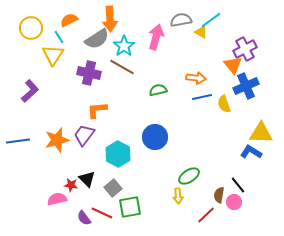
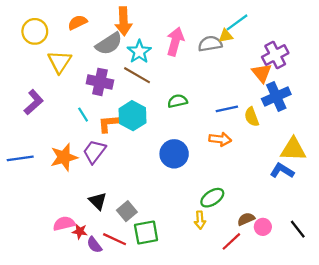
gray semicircle: (181, 20) -> (210, 44), moved
yellow triangle: (201, 32) -> (226, 36), turned -40
cyan line: (59, 37) -> (83, 115), moved
orange arrow: (196, 78) -> (220, 139), moved
cyan hexagon: (118, 154) -> (133, 116), moved
red star: (71, 185) -> (80, 231), moved
black line: (238, 185) -> (298, 229), moved
brown semicircle: (219, 195) -> (246, 219), turned 56

